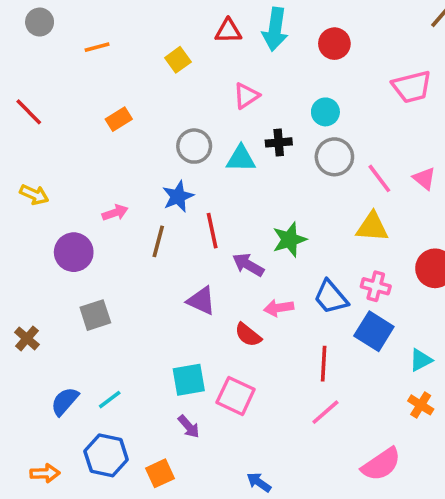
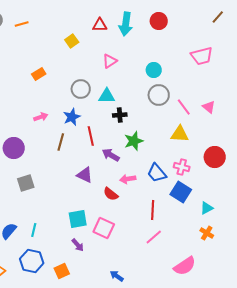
red circle: (334, 44) -> (159, 21), moved
orange line: (97, 47) -> (22, 24), moved
black cross: (279, 142) -> (120, 115), moved
pink arrow: (115, 213) -> (41, 117), moved
cyan line: (110, 400) -> (34, 230), turned -40

